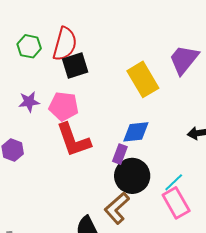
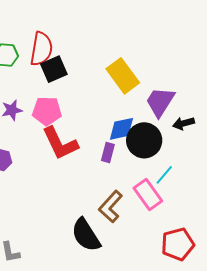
purple trapezoid: (184, 60) -> (160, 102), moved
black circle: (132, 176) -> (144, 140), moved
pink rectangle: (176, 203) -> (148, 194), moved

